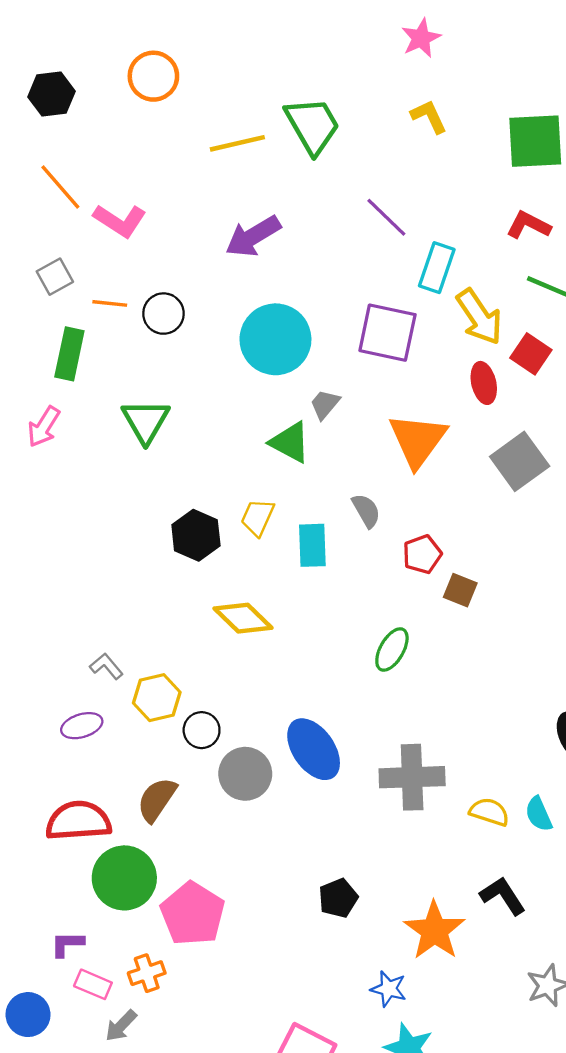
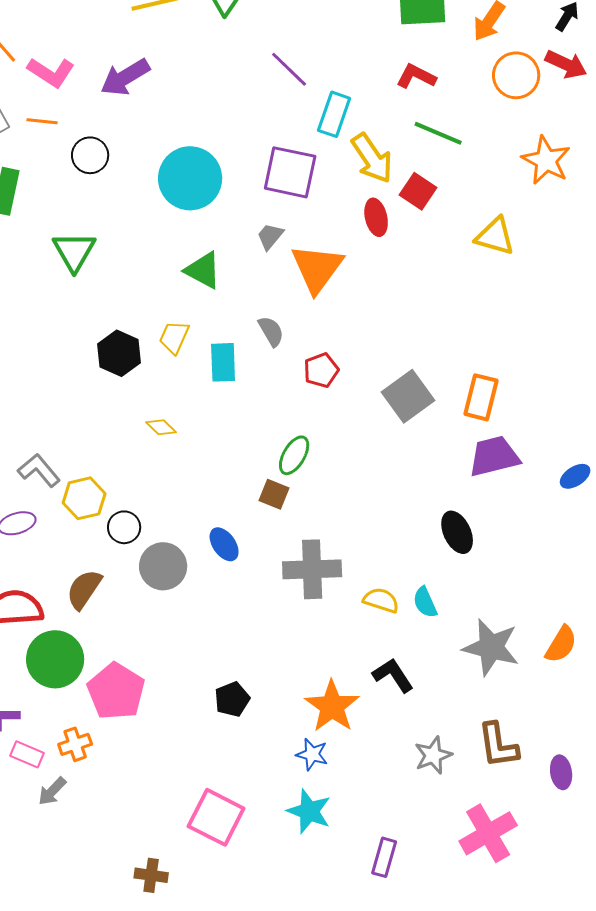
purple arrow: (253, 236) -> (125, 77), moved
orange line: (110, 303) -> (42, 121), moved
gray trapezoid: (325, 404) -> (270, 236), moved
gray square: (520, 461) -> (408, 396), moved
brown square: (460, 590) -> (274, 494), moved
yellow diamond: (243, 618) -> (161, 427), size x0.6
gray L-shape: (106, 666) -> (39, 470), size x1.4
blue ellipse: (314, 749) -> (224, 544), size x0.6
black pentagon: (338, 898) -> (232, 699), moved
blue star: (389, 989) -> (312, 754), moved

